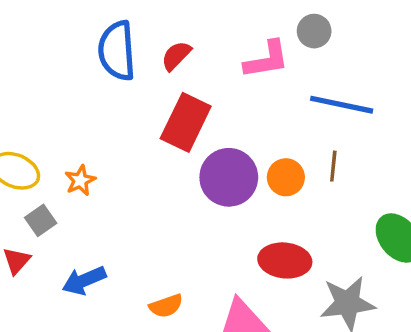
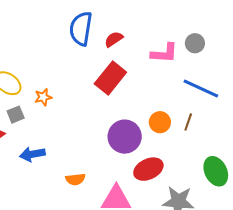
purple circle: (229, 177) -> (125, 137), moved
red ellipse: (285, 260) -> (148, 169), turned -44

